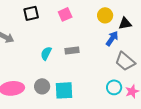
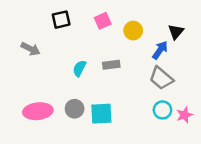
yellow circle: (105, 15) -> (133, 31), moved
black triangle: (125, 23) -> (176, 32), turned -40
gray trapezoid: (125, 61) -> (161, 78), moved

